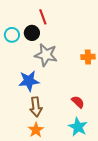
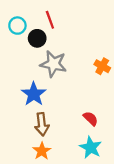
cyan circle: (12, 35) -> (17, 26), moved
orange cross: (88, 57) -> (102, 66), turned 32
blue star: (29, 81) -> (34, 94), turned -30

